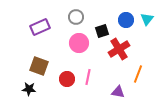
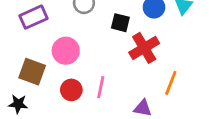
black square: (102, 31) -> (120, 23), turned 32
pink circle: (79, 43) -> (66, 51), moved

